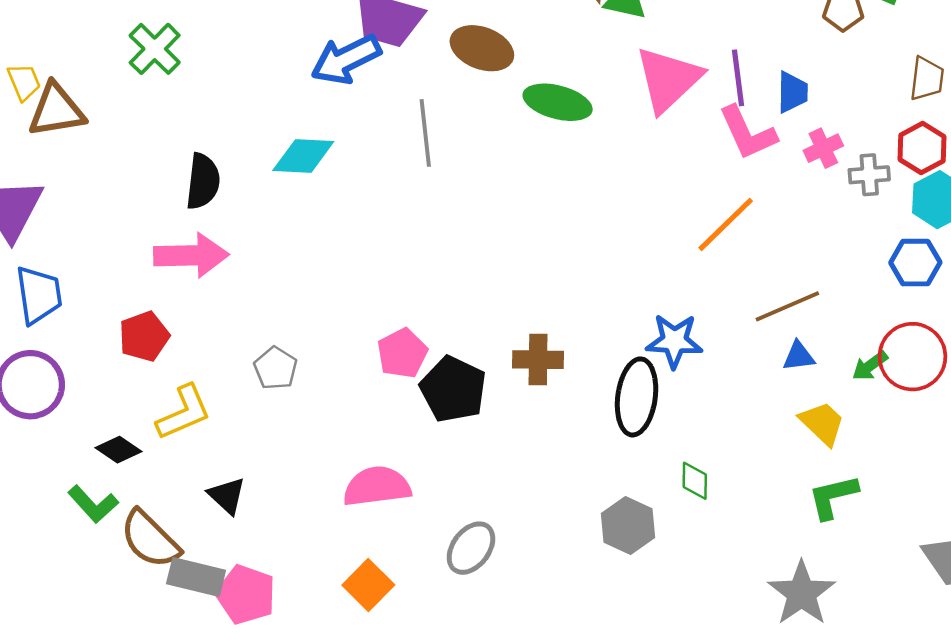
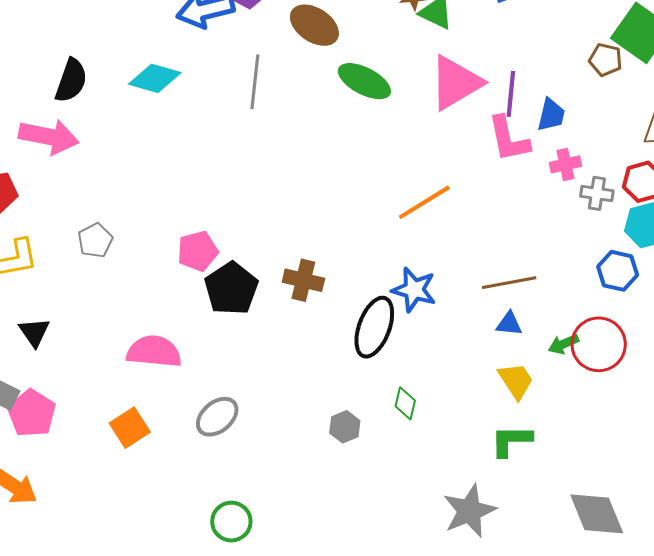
orange line: (726, 224) -> (424, 202), moved
gray hexagon: (628, 525) -> (345, 427), size x0.7

